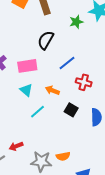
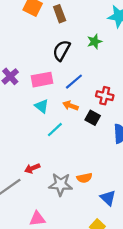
green star: (76, 22) -> (95, 42), moved
blue line: (67, 63) -> (74, 82), moved
black square: (71, 110) -> (93, 118), moved

